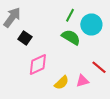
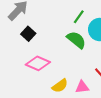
pink diamond: (38, 64) -> (38, 63), turned 40

